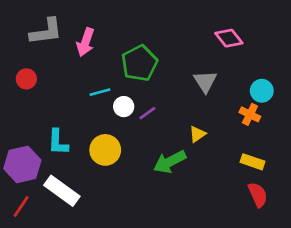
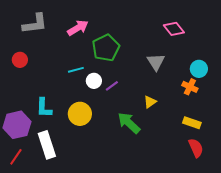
pink arrow: (86, 42) -> (78, 28), moved, turned -140
green arrow: (170, 162) -> (129, 123), turned 70
white rectangle: (62, 191) -> (47, 145), turned 36

